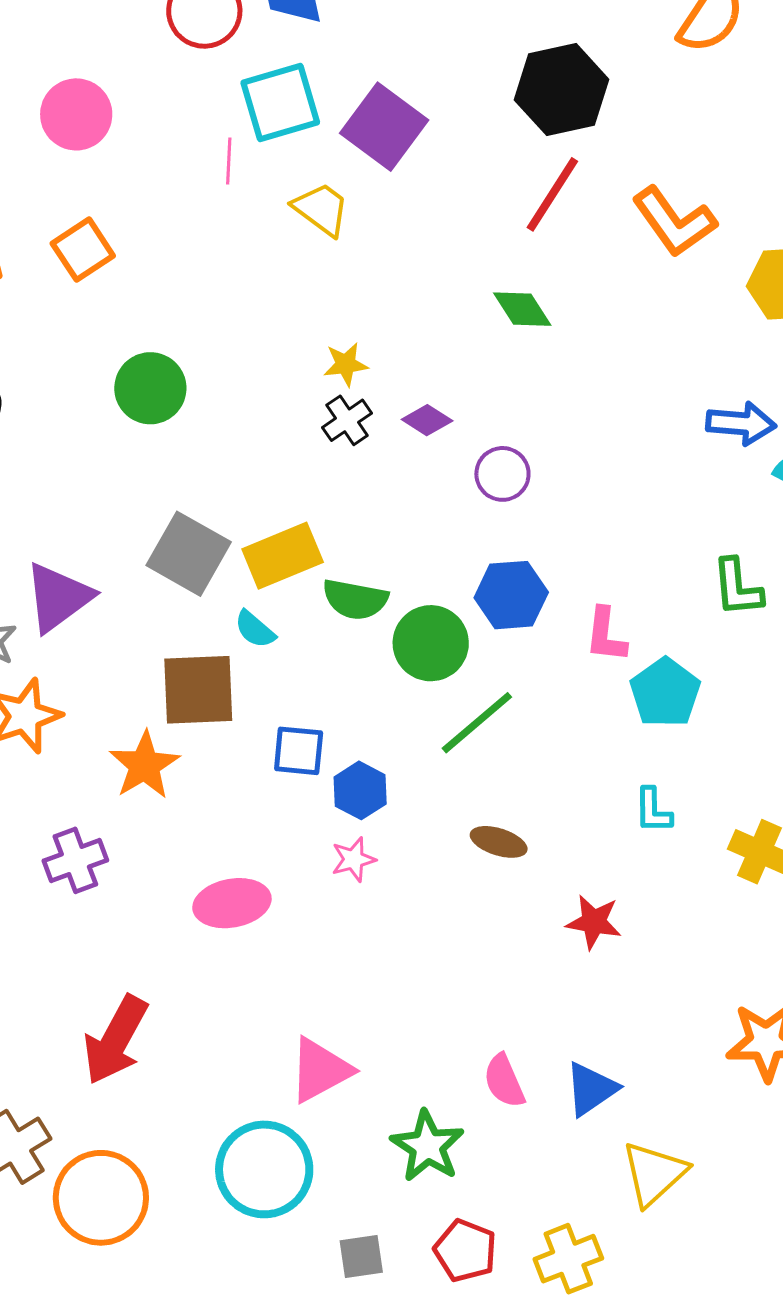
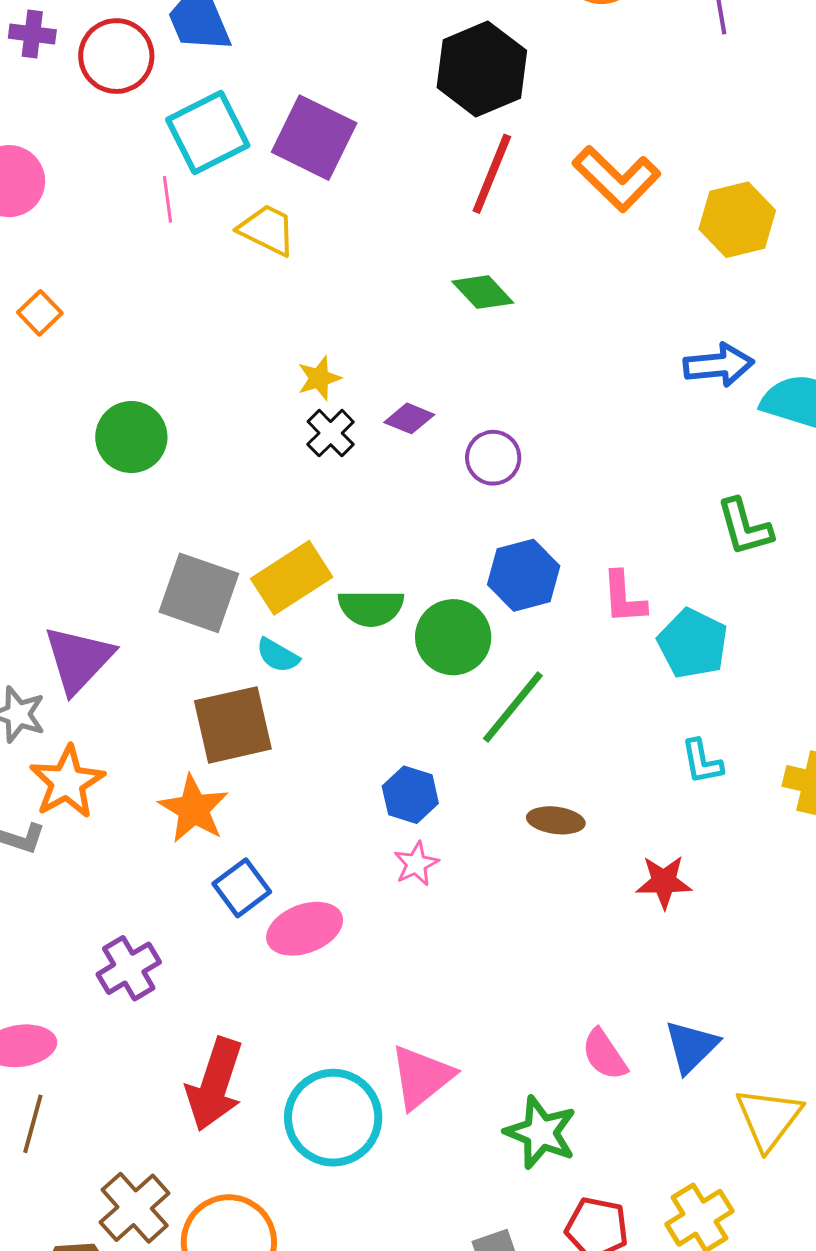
orange square: (83, 250) -> (40, 313), size x0.7
blue square: (299, 751) -> (242, 888), moved, turned -32
purple cross: (75, 860) -> (129, 968), moved
cyan circle: (264, 1169) -> (333, 1118), moved

